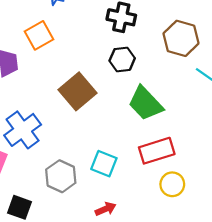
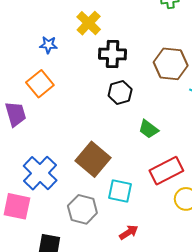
brown square: (78, 91) -> (93, 159), moved
green trapezoid: (146, 103) -> (148, 129), size x0.6

